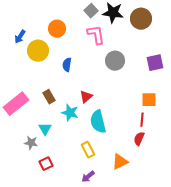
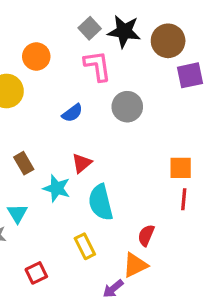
purple square: (155, 63) -> (190, 75), moved
blue semicircle: (67, 65) -> (72, 113), moved, turned -136
red line: (142, 120) -> (184, 199), moved
red semicircle: (139, 139) -> (146, 235), moved
red square: (46, 164) -> (36, 273), moved
purple arrow: (88, 177) -> (113, 289), moved

